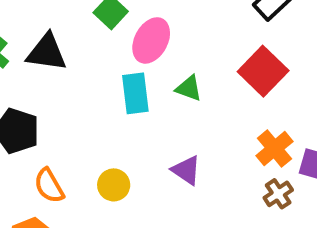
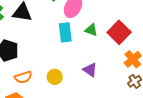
red square: (263, 71) -> (119, 32), moved
orange semicircle: (49, 186) -> (23, 77), turned -78

